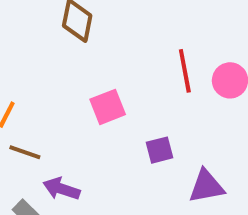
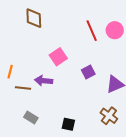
purple arrow: (62, 189) -> (44, 81), moved

